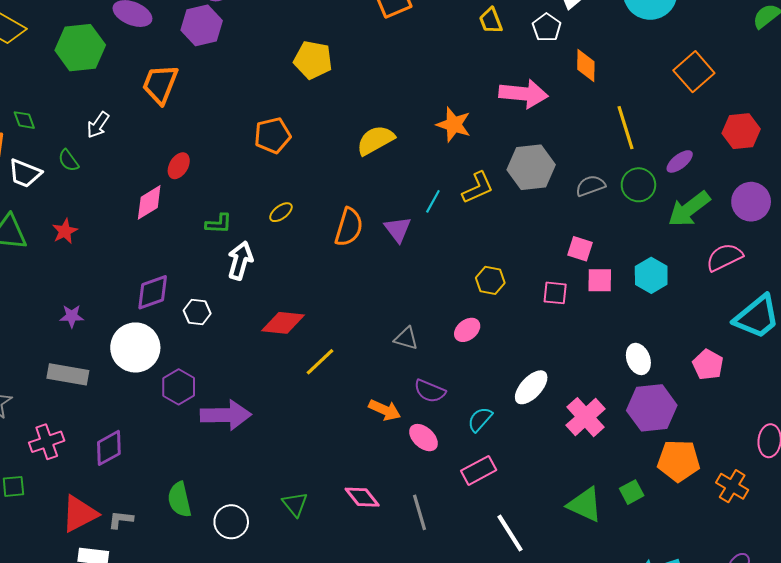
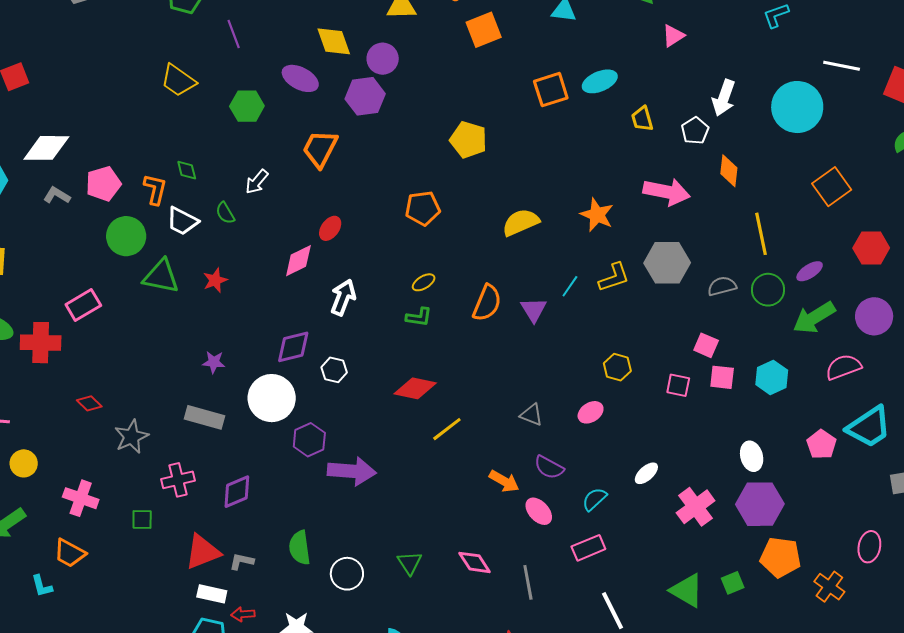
green hexagon: (80, 48) -> (247, 106), size x0.7
green L-shape: (219, 224) -> (419, 317), moved
white arrow: (240, 261) -> (343, 297), moved
pink pentagon: (708, 365) -> (821, 444), moved
white ellipse: (531, 387) -> (646, 473), size x0.7

